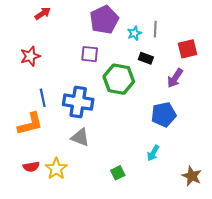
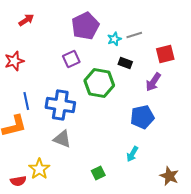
gray line: (155, 29) -> (134, 35), turned 70
purple square: (90, 54) -> (71, 59), turned -30
red semicircle: (31, 167) -> (18, 181), moved

